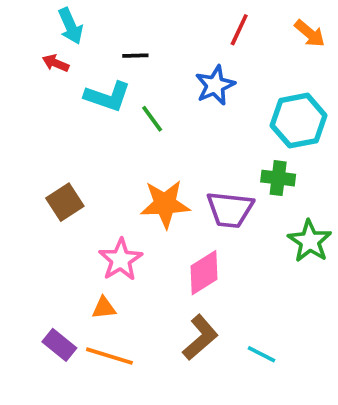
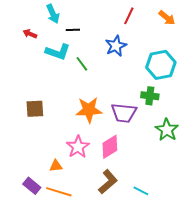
cyan arrow: (70, 26) -> (53, 14), moved
brown square: (65, 202) -> (35, 109), turned 30
pink star: (121, 260) -> (78, 147), moved

